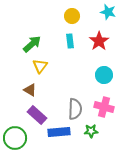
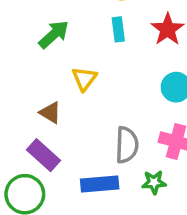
yellow triangle: (40, 66) -> (84, 79), moved
purple rectangle: (37, 115) -> (44, 155), moved

